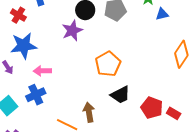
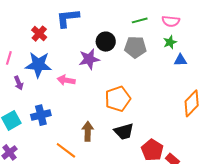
pink arrow: (42, 71) -> (66, 80), moved
brown arrow: (89, 112) -> (88, 131), moved

